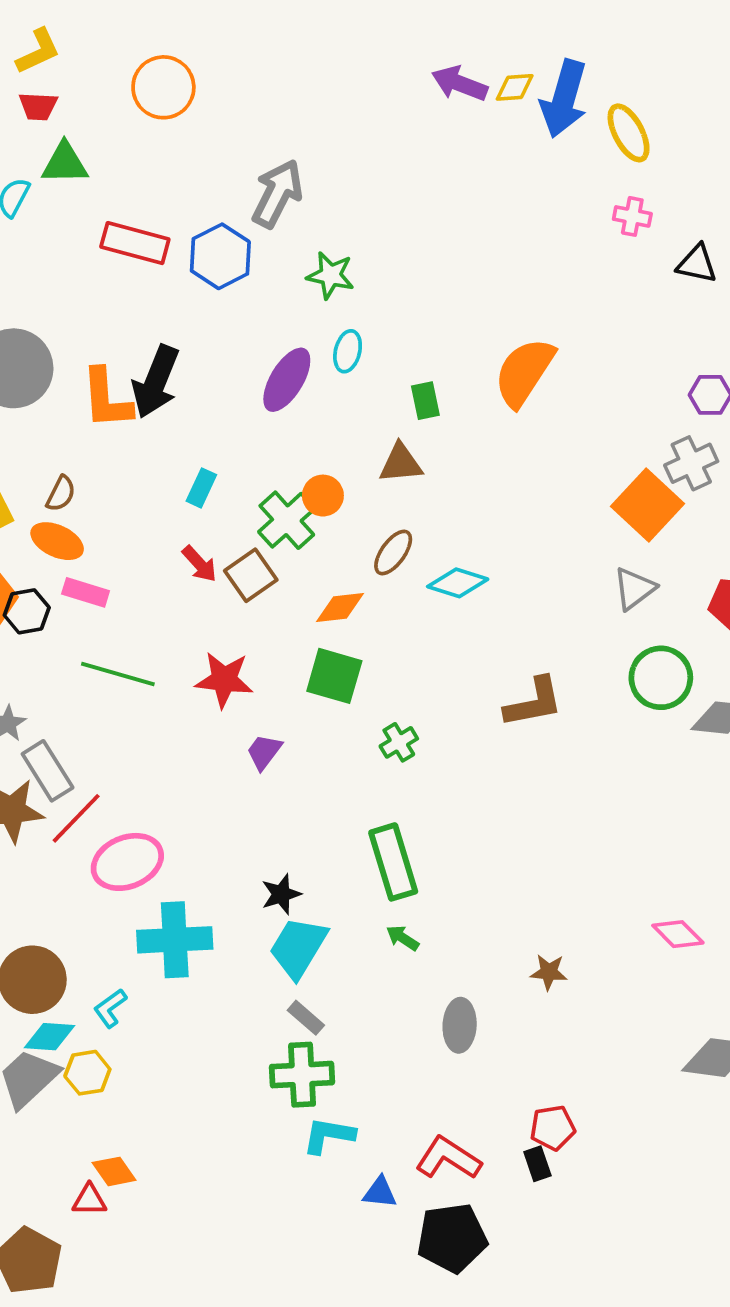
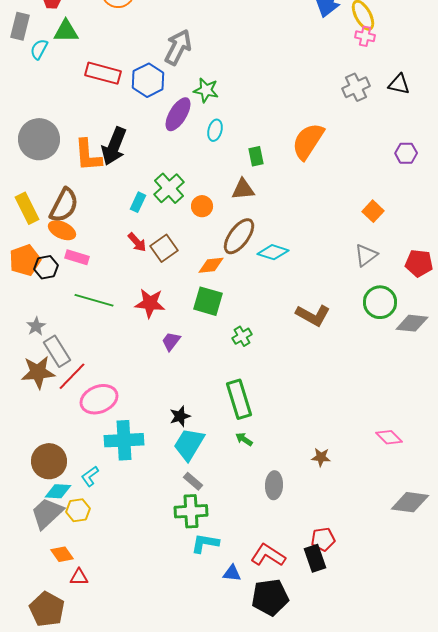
pink cross: (632, 216) -> (365, 36), moved
purple ellipse: (287, 380) -> (178, 114), moved
gray cross: (691, 463) -> (356, 87), moved
brown semicircle: (61, 494) -> (64, 205), size x1.8
orange square: (648, 505) -> (373, 211), size x0.6
green cross: (287, 520) -> (169, 188), moved
brown ellipse: (393, 552) -> (239, 236), size x1.5
brown L-shape: (534, 702) -> (313, 315), turned 40
black rectangle: (537, 1164) -> (315, 558), size x1.5
orange diamond: (114, 1171) -> (62, 554), moved

